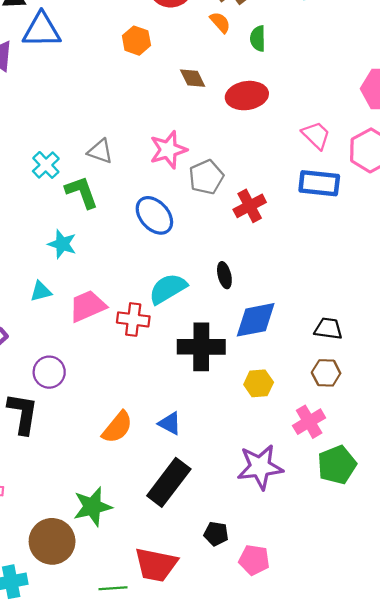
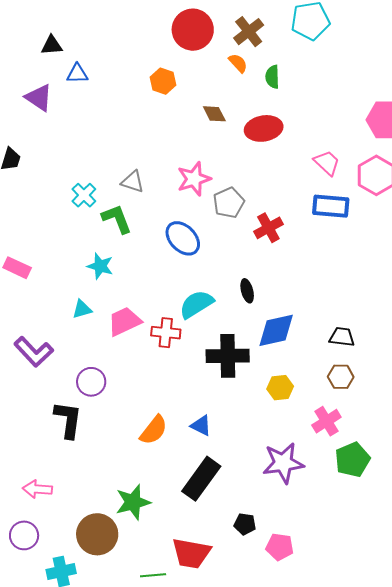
blue triangle: (42, 30) -> (77, 74), size x0.6

